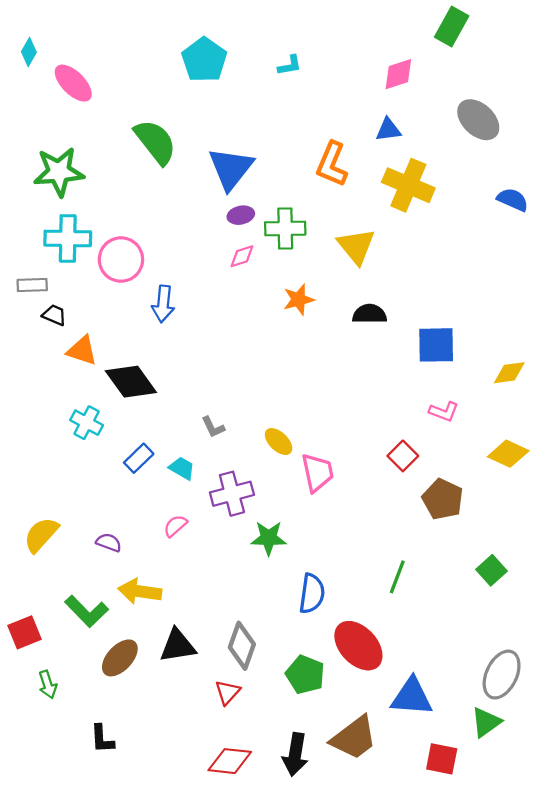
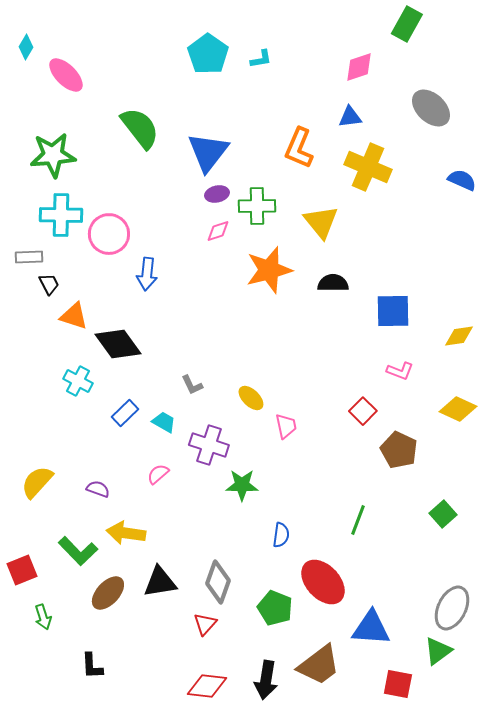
cyan pentagon: (204, 60) -> (208, 54), moved
orange star: (299, 299) -> (269, 270), size x1.6
black trapezoid: (54, 315) -> (49, 284), turned 40
pink trapezoid: (317, 473) -> (286, 426), size x0.7
purple cross: (232, 494) -> (209, 445), turned 33
blue semicircle: (312, 594) -> (281, 535), size x0.7

